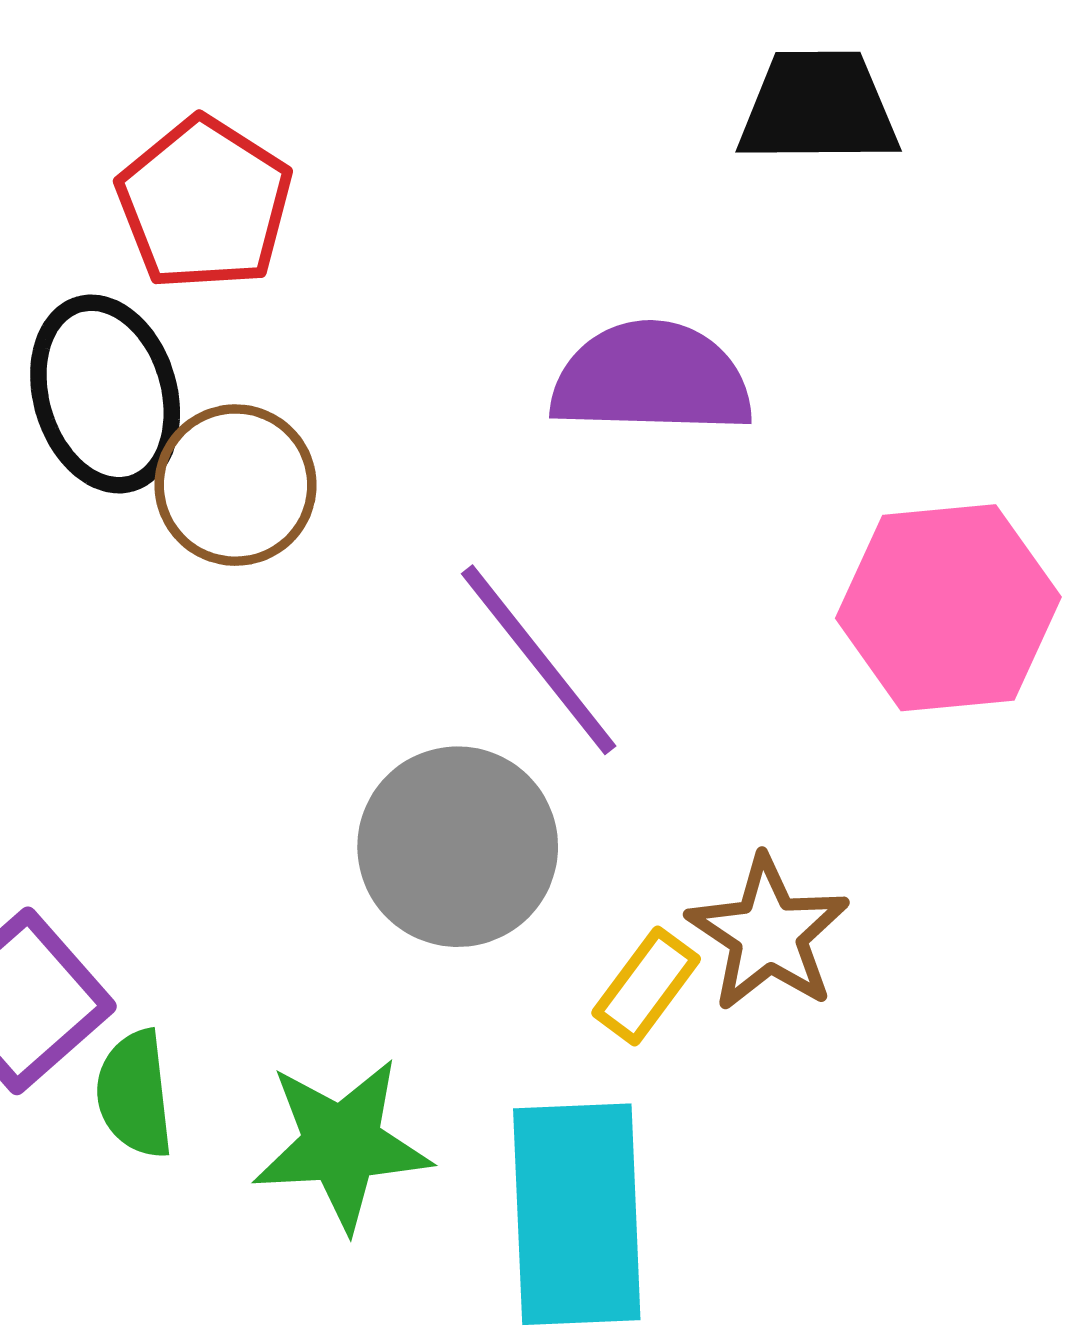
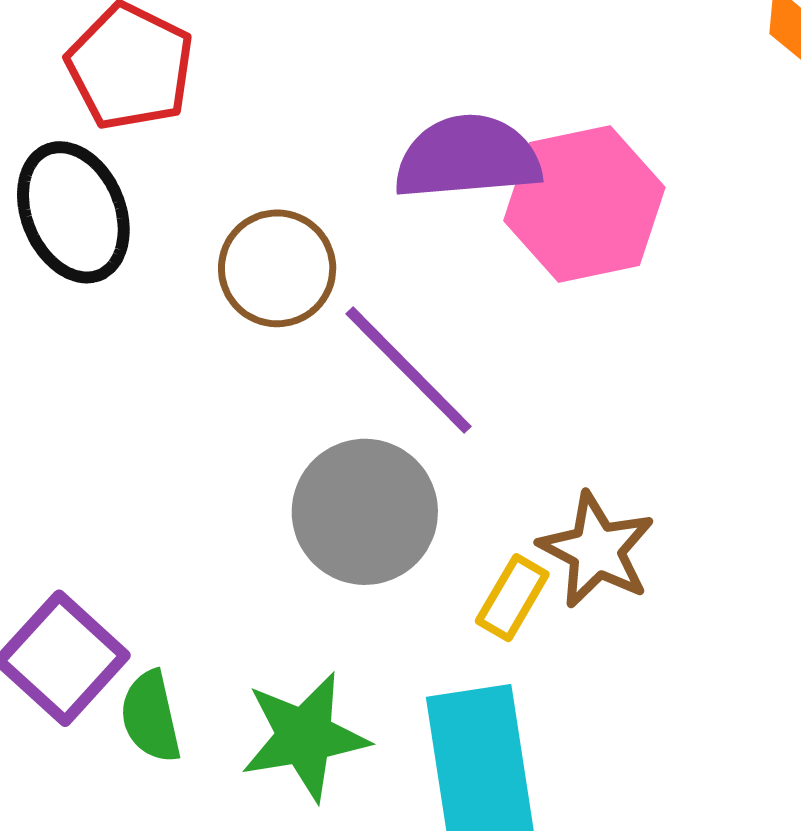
brown circle: (236, 485) -> (277, 268), moved
pink hexagon: (948, 608) -> (584, 204), moved

